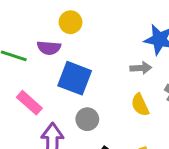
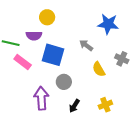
gray arrow: (141, 68) -> (86, 45), moved, turned -136
pink rectangle: (29, 103) -> (23, 62), moved

